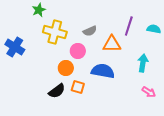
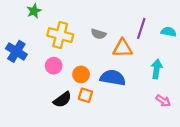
green star: (39, 10) -> (34, 11), moved
gray semicircle: (90, 31) -> (99, 34), turned 40
pink circle: (78, 51) -> (54, 66), moved
orange circle: (66, 68) -> (81, 74), moved

